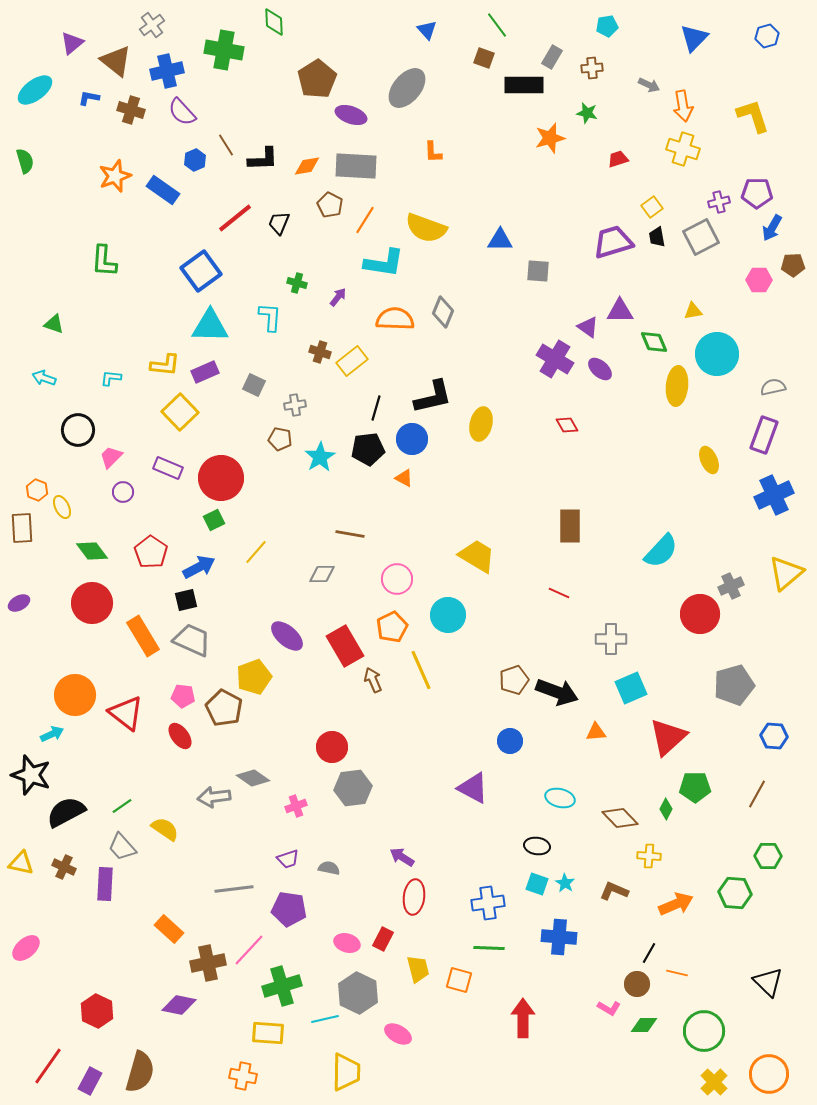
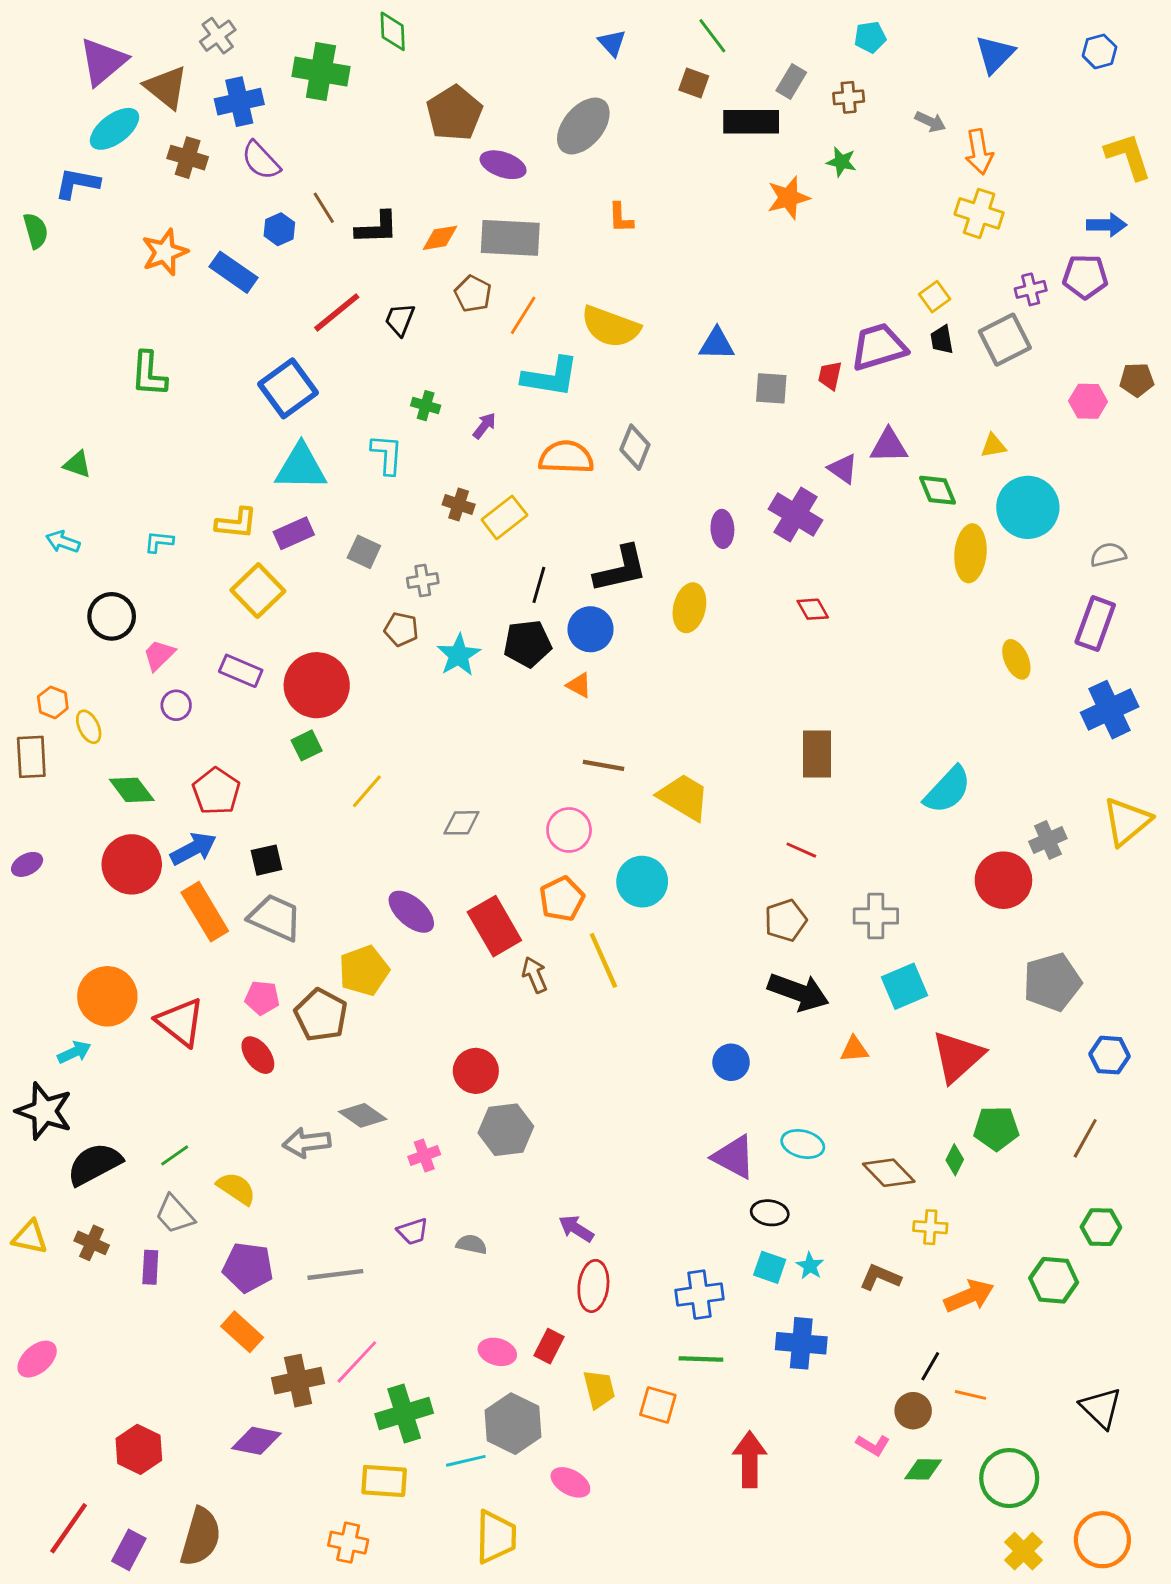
purple triangle: (72, 43) -> (103, 61), size x1.5
cyan ellipse: (35, 90) -> (114, 129), moved
blue L-shape: (89, 98) -> (77, 183), moved, size x1.5
yellow L-shape: (753, 116) -> (1128, 156), moved
red trapezoid: (618, 159) -> (830, 375), moved, turned -60
blue arrow: (772, 228) -> (1107, 225), moved, turned -120
purple ellipse: (600, 369) -> (722, 529), moved, turned 45
brown line: (350, 534) -> (603, 765), moved
blue arrow: (199, 567) -> (193, 849), moved
brown pentagon: (514, 680) -> (786, 920), moved
purple triangle: (473, 788) -> (734, 1157), moved
purple rectangle: (105, 884) -> (150, 1267), size x0.7
purple pentagon: (289, 909) -> (248, 1267), moved

